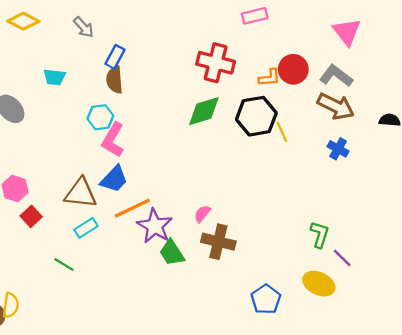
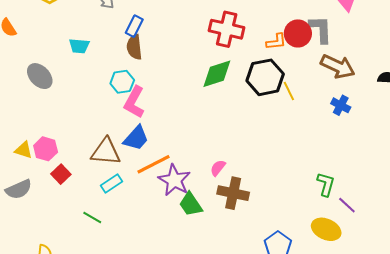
gray L-shape: (336, 76) -> (321, 29), moved, turned 52

